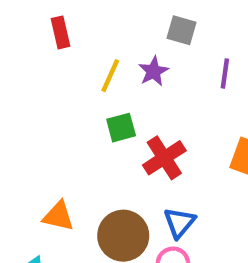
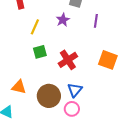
yellow line: (110, 76) -> (35, 27), moved
green square: (121, 128) -> (40, 52), moved

